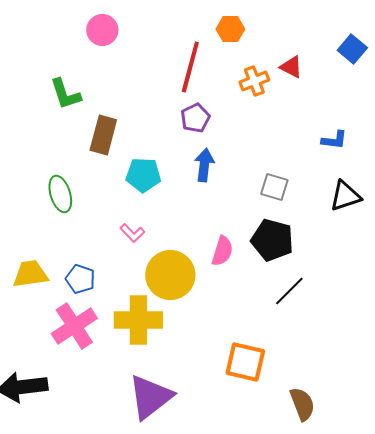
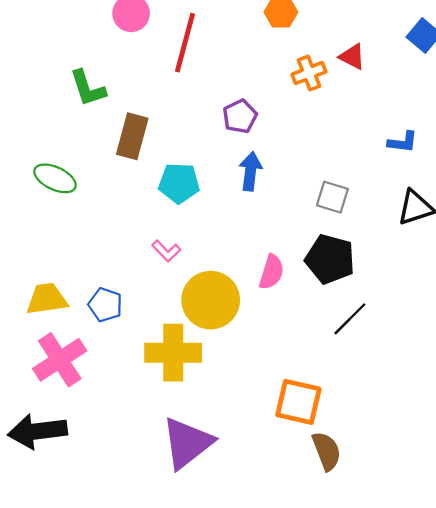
red line: (190, 67) -> (185, 43), moved
green ellipse: (60, 194) -> (55, 178), moved, turned -48
pink cross: (74, 326) -> (60, 360), moved
brown semicircle: (302, 404) -> (327, 451), moved

